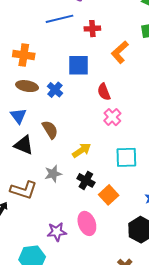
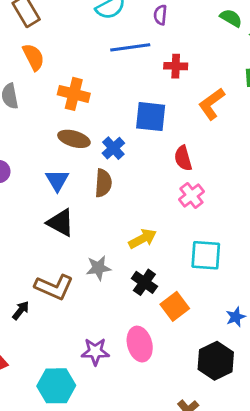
brown semicircle: (50, 130) -> (103, 183), moved, turned 30

